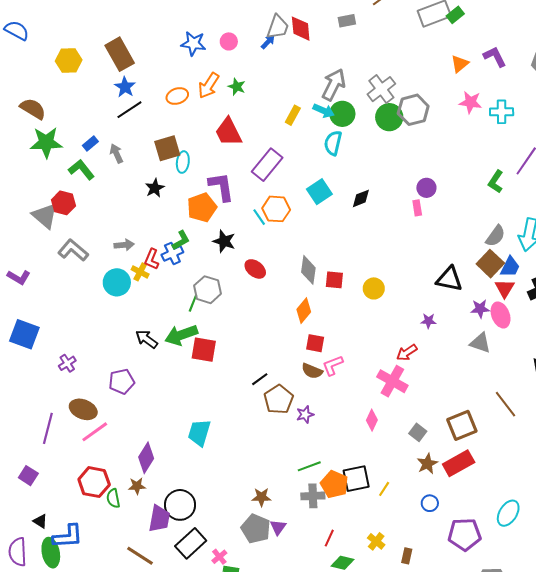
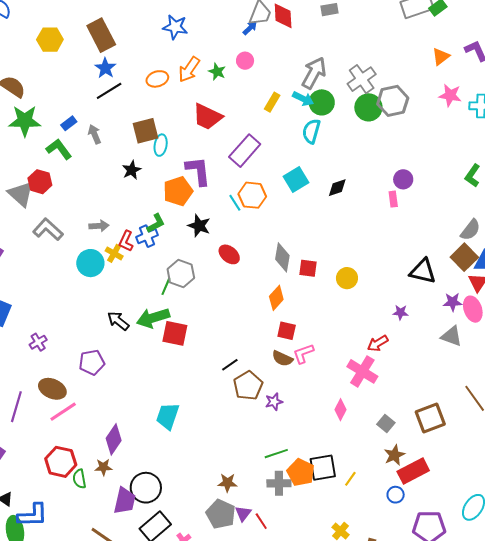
pink circle: (229, 41) -> (245, 61), moved
red trapezoid: (229, 132) -> (207, 117), turned -40
red rectangle: (459, 463) -> (413, 471), moved
red line: (329, 538) -> (261, 521), moved, turned -60

